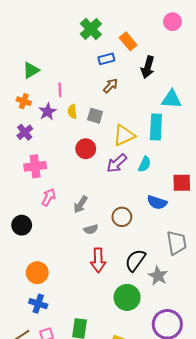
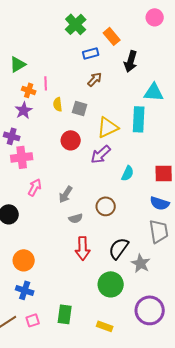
orange cross: (24, 101) -> (29, 90), moved
purple star: (48, 112) -> (24, 110), moved
purple cross: (25, 132) -> (12, 136), moved, turned -35
cyan semicircle: (145, 164) -> (128, 173), moved
blue semicircle: (157, 202) -> (160, 203), moved

